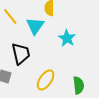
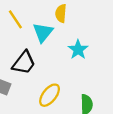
black trapezoid: (21, 54) -> (24, 63), turned 45

